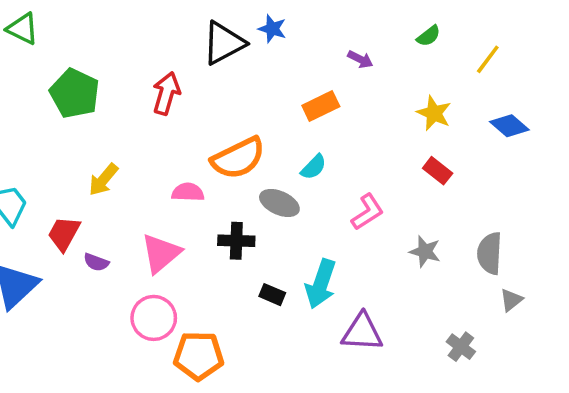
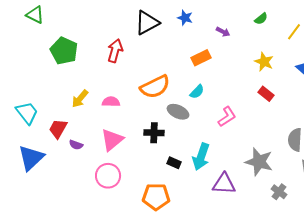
blue star: (272, 29) -> (185, 18), moved
pink semicircle: (188, 192) -> (111, 102), moved
gray star: (425, 251) -> (259, 162), moved, size x1.6
orange pentagon: (199, 356) -> (156, 197), moved

